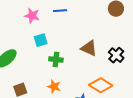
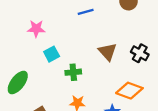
blue line: (60, 11) -> (86, 12), moved
brown triangle: (89, 48) -> (108, 52), turned 36

